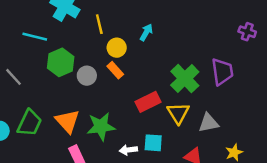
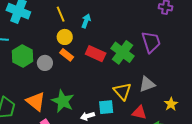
yellow line: (99, 24) -> (61, 14), moved
red rectangle: (148, 102) -> (96, 54), moved, turned 60
yellow triangle: (178, 113) -> (122, 91), moved
green star: (101, 126) -> (63, 101), turned -30

